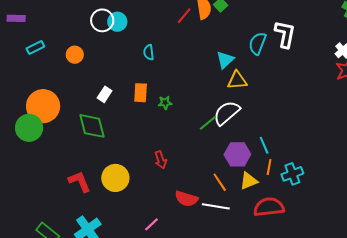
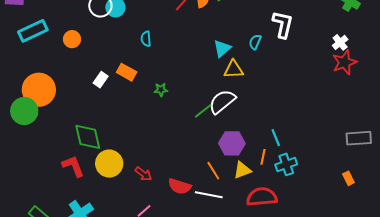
cyan semicircle: (257, 43) -> (255, 42), moved, size x0.7
cyan rectangle: (35, 47) -> (33, 31), size x1.6
orange rectangle: (141, 93) -> (127, 72), moved, turned -66
green diamond: (92, 126) -> (88, 137), moved
cyan line: (264, 145) -> (276, 138), moved
red arrow: (161, 160) -> (143, 174), moved, turned -36

